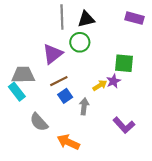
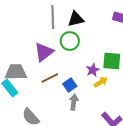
purple star: (113, 81) -> (93, 70), moved
yellow arrow: (100, 85) -> (101, 82), moved
blue square: (65, 96) -> (70, 85), moved

